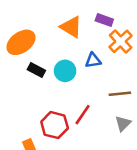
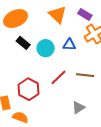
red line: (83, 115) -> (58, 77), moved
gray triangle: (123, 123) -> (78, 108), moved

